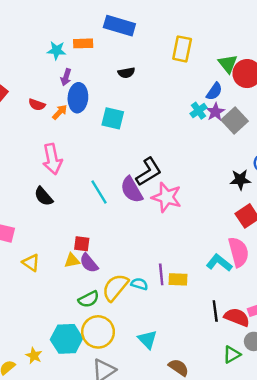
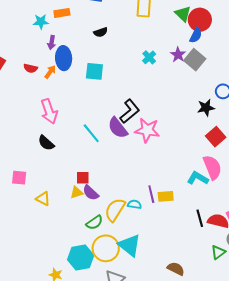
blue semicircle: (214, 91) -> (196, 35), moved
cyan cross: (199, 111) -> (149, 57), moved
cyan triangle: (147, 339) -> (130, 245), moved, size x1.4

